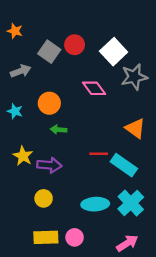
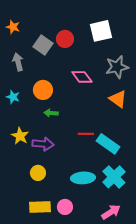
white square: (114, 52) -> (101, 31), moved, turned 30
gray arrow: (21, 71) -> (18, 62), turned -84
orange triangle: (135, 128) -> (118, 99), moved

